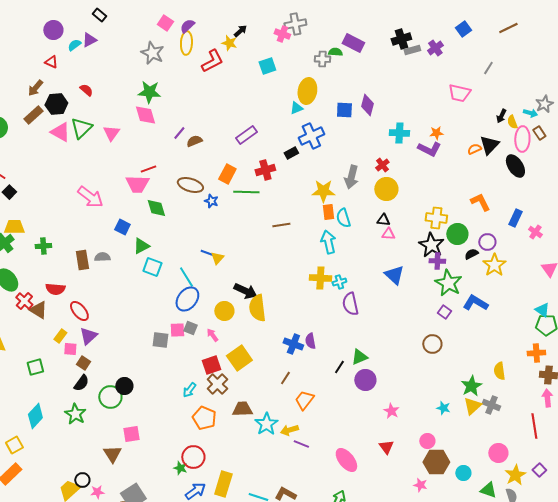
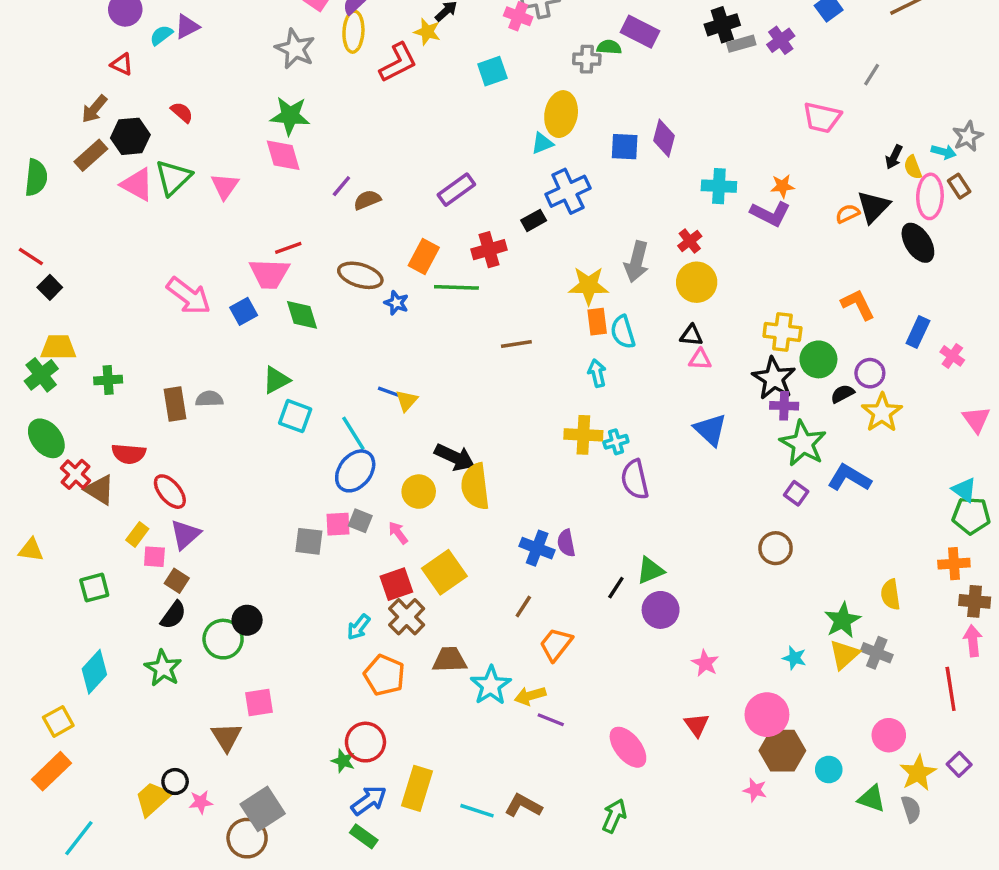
blue square: (122, 227) -> (244, 311), moved, turned 35
cyan arrow: (328, 242) -> (597, 373), size x0.7
pink circle: (427, 441) -> (767, 715), size x1.6

